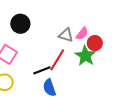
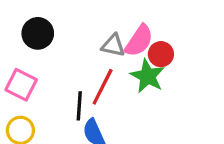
pink semicircle: (82, 34) -> (139, 41), size x1.5
black line: (42, 70) -> (79, 106), turned -60

